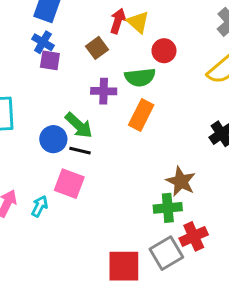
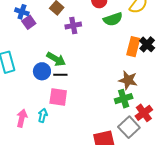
purple square: (50, 60) -> (29, 22), turned -32
green semicircle: (140, 77) -> (113, 19), moved
purple cross: (104, 91) -> (73, 26), moved
orange rectangle: (141, 115) -> (133, 47), moved

